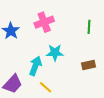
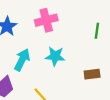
cyan arrow: (35, 66) -> (22, 60), moved

